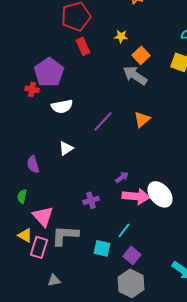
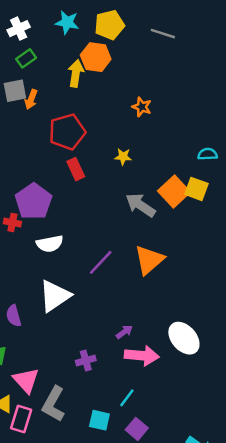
orange square: (141, 55) -> (174, 191), moved, size x1.4
orange triangle: (142, 119) -> (149, 260), size x1.5
white triangle: (66, 148) -> (55, 296), size x1.8
white ellipse: (160, 194) -> (184, 338), moved
gray L-shape: (65, 235) -> (53, 404), turned -64

